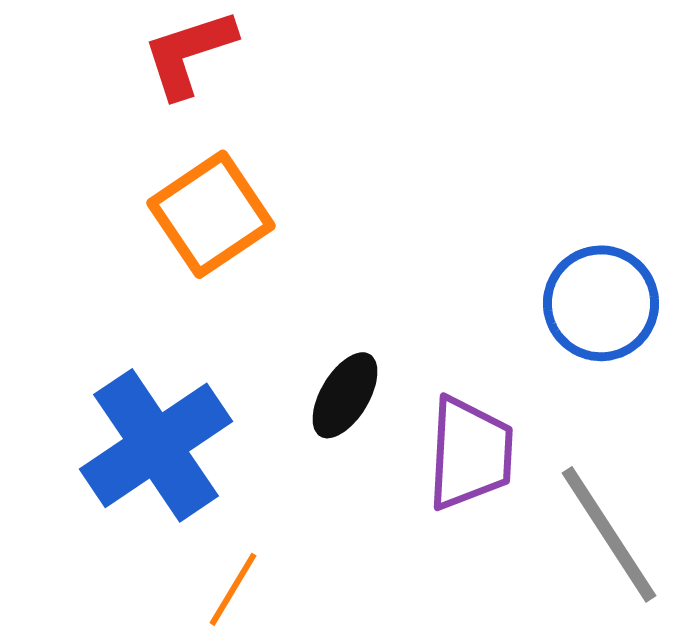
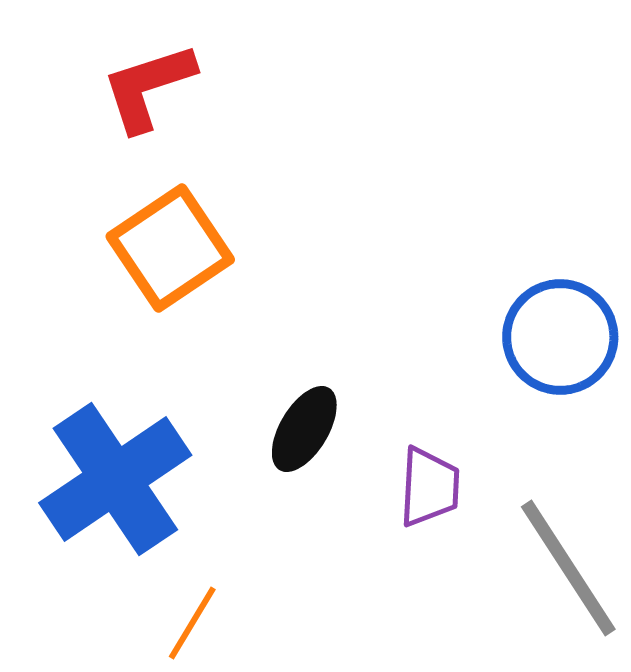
purple trapezoid: (470, 453) -> (429, 487), size x0.7

